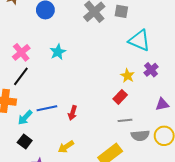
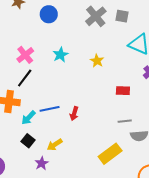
yellow star: (127, 76) -> (97, 61), moved
red rectangle: (120, 97) -> (123, 91), moved, turned 48
yellow arrow: (66, 147) -> (55, 145), moved

